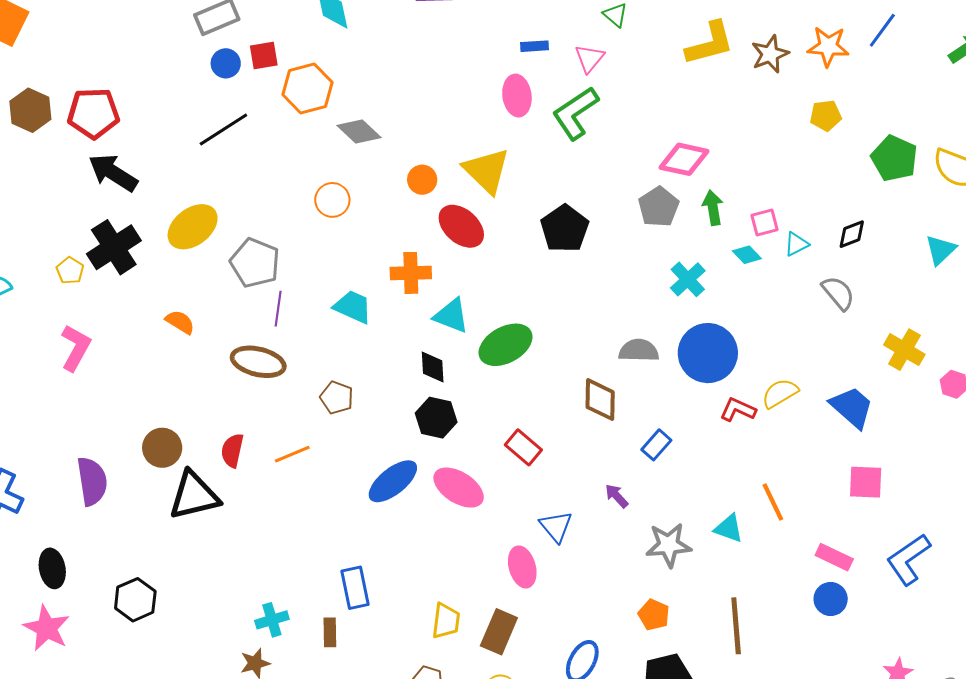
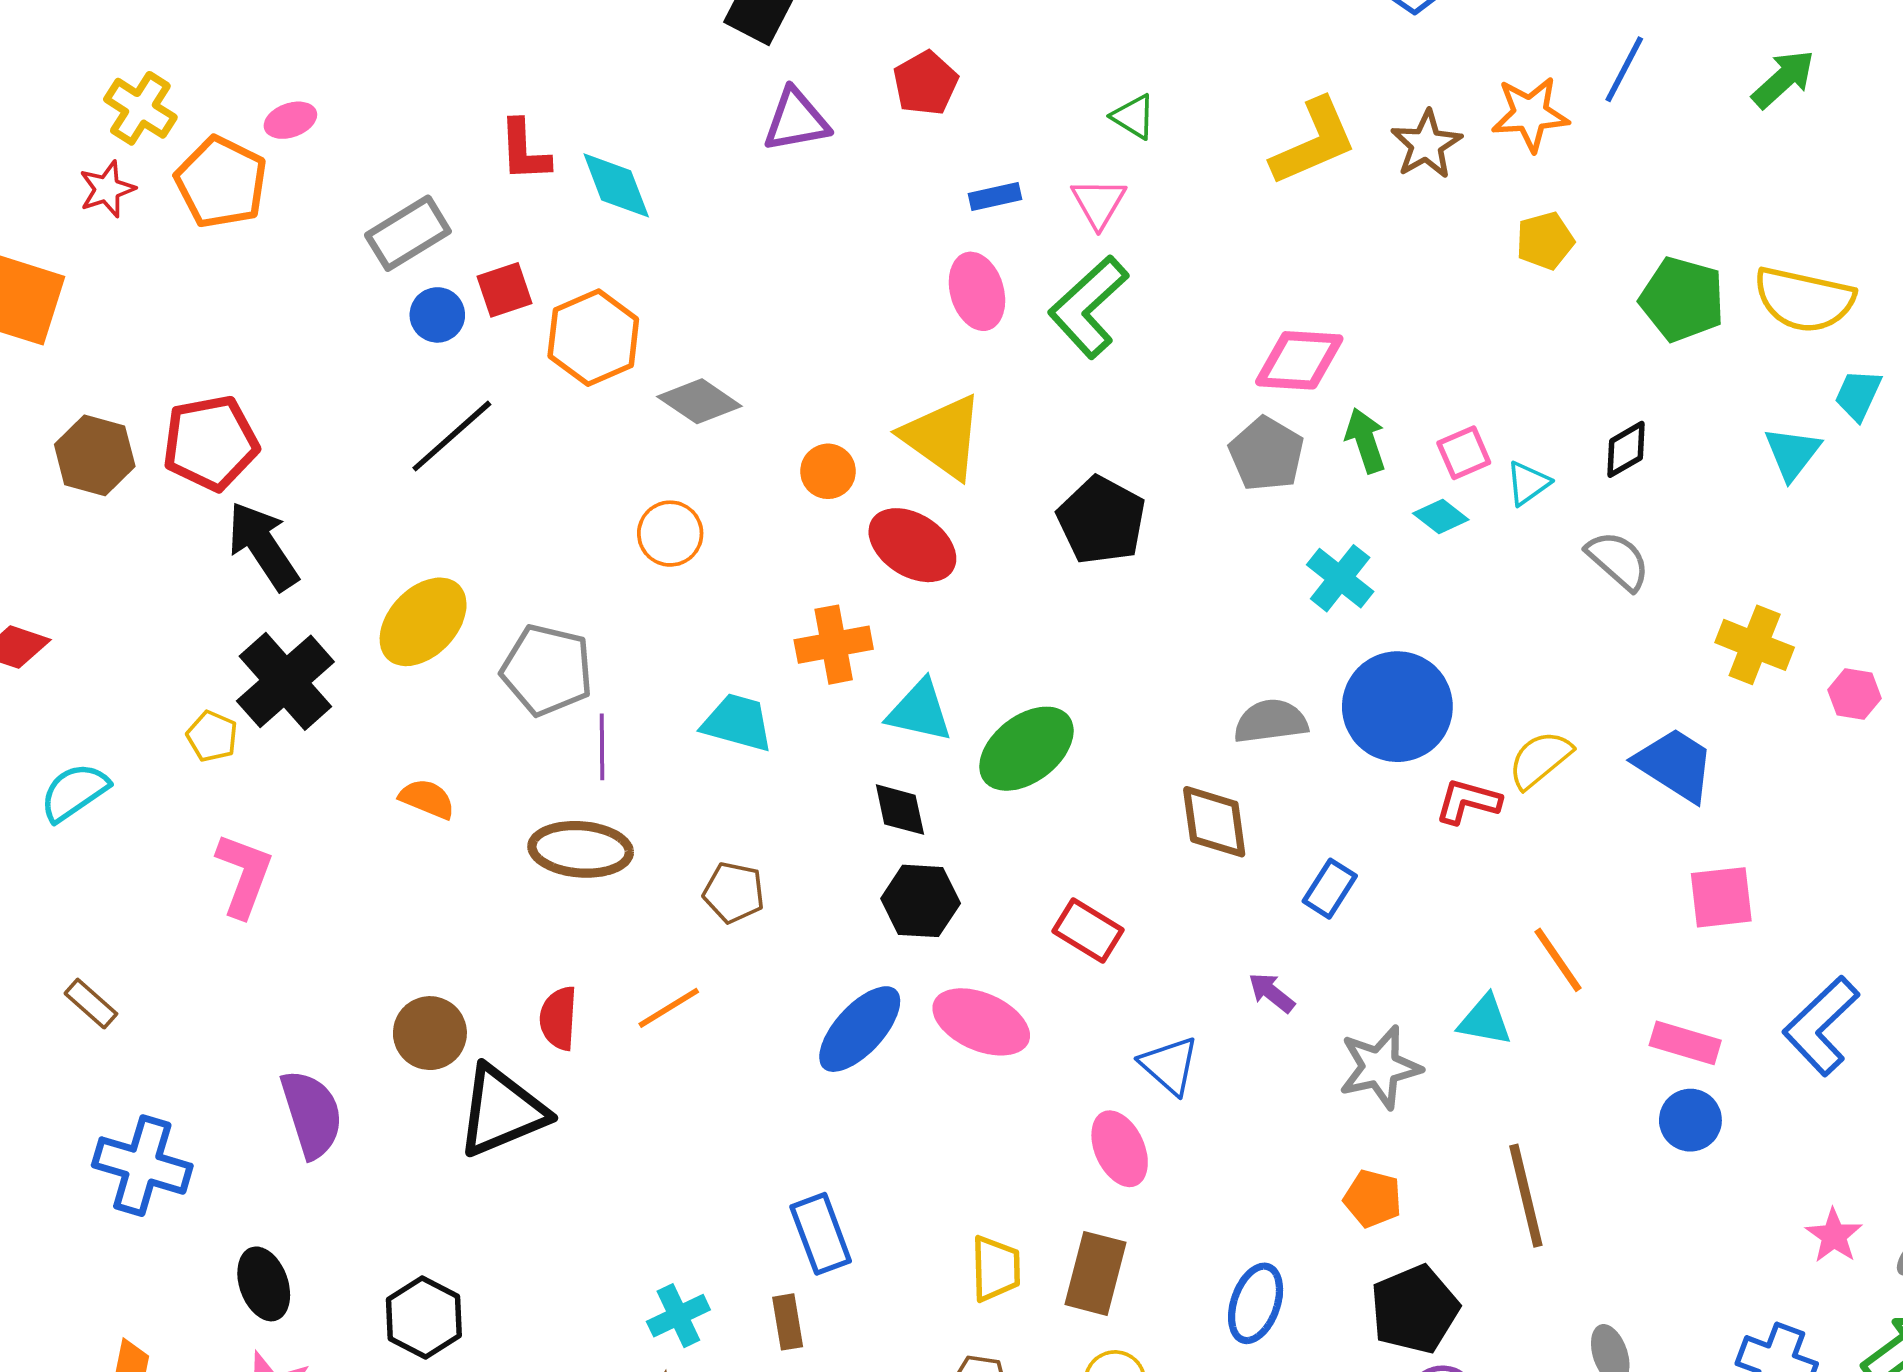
black arrow: (113, 173) -> (263, 546), turned 33

